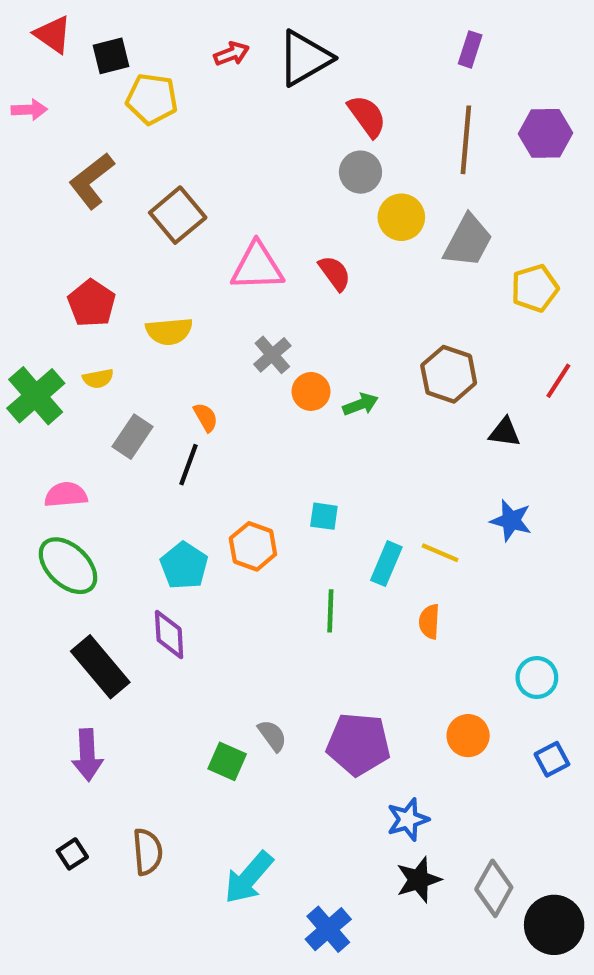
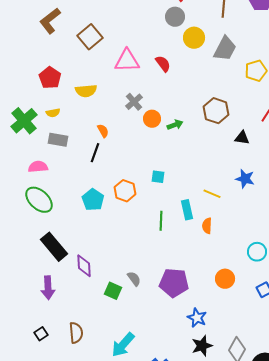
gray rectangle: (132, 437) -> (58, 140), moved, turned 66
cyan rectangle: (386, 564) -> (187, 210), moved, turned -36
purple diamond: (169, 635) -> (84, 266), moved
blue star: (408, 819) -> (197, 318), turned -30

